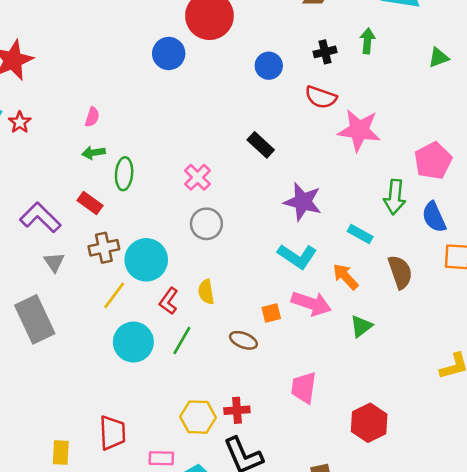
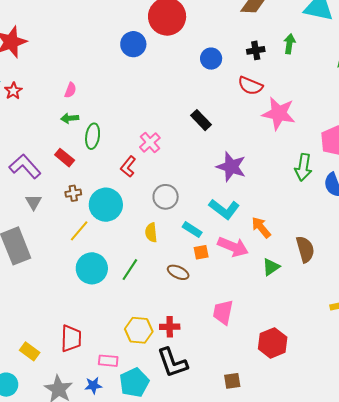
gray circle: (206, 224) -> (166, 197), moved
cyan rectangle: (360, 234) -> (192, 230), moved
brown cross: (104, 248) -> (73, 193), size x0.7
brown semicircle: (400, 272) -> (305, 249), moved
red L-shape: (169, 301) -> (128, 167), moved
yellow rectangle: (61, 453) -> (30, 351), turned -60

